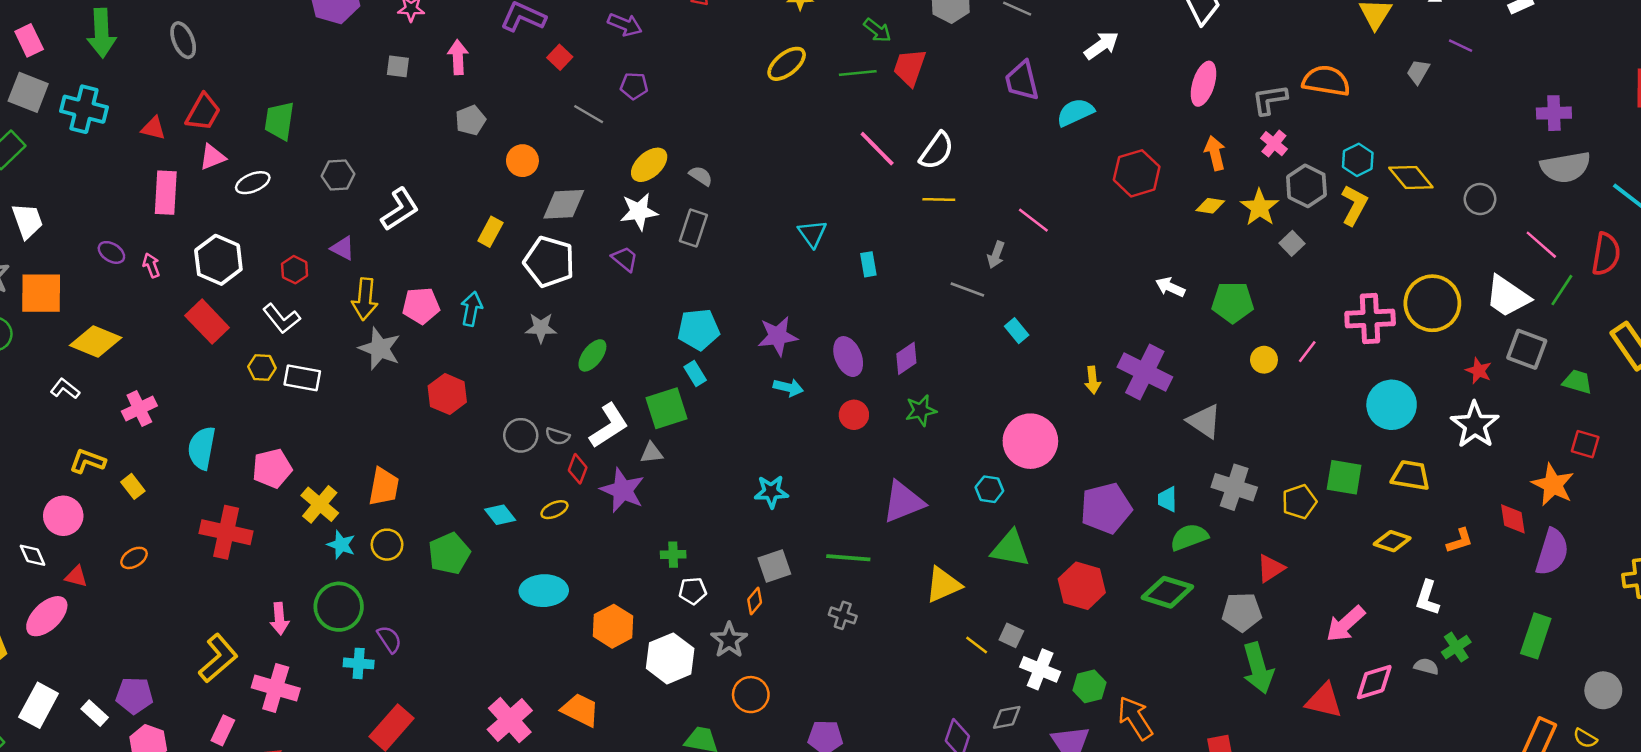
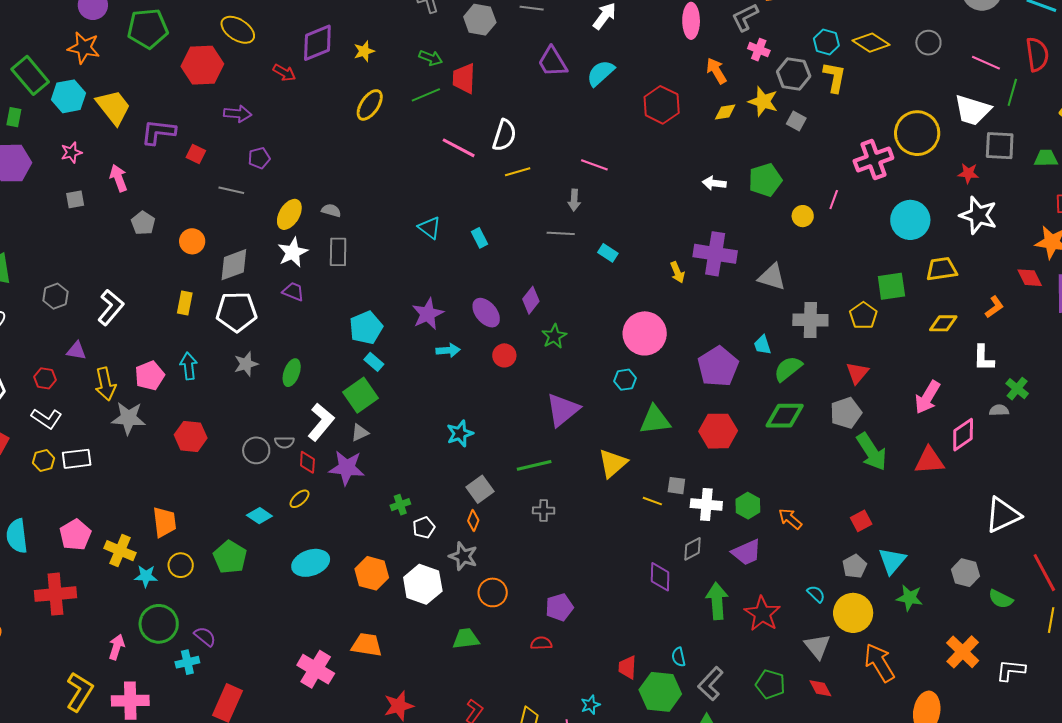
pink arrow: (279, 619) -> (117, 647), turned -140
orange arrow: (1135, 718) -> (790, 519), size x0.7

